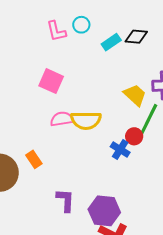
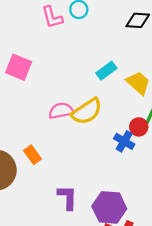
cyan rectangle: (111, 42) -> (106, 71), moved
pink square: (51, 81) -> (19, 67), moved
yellow semicircle: (86, 120) -> (87, 111), turned -32

